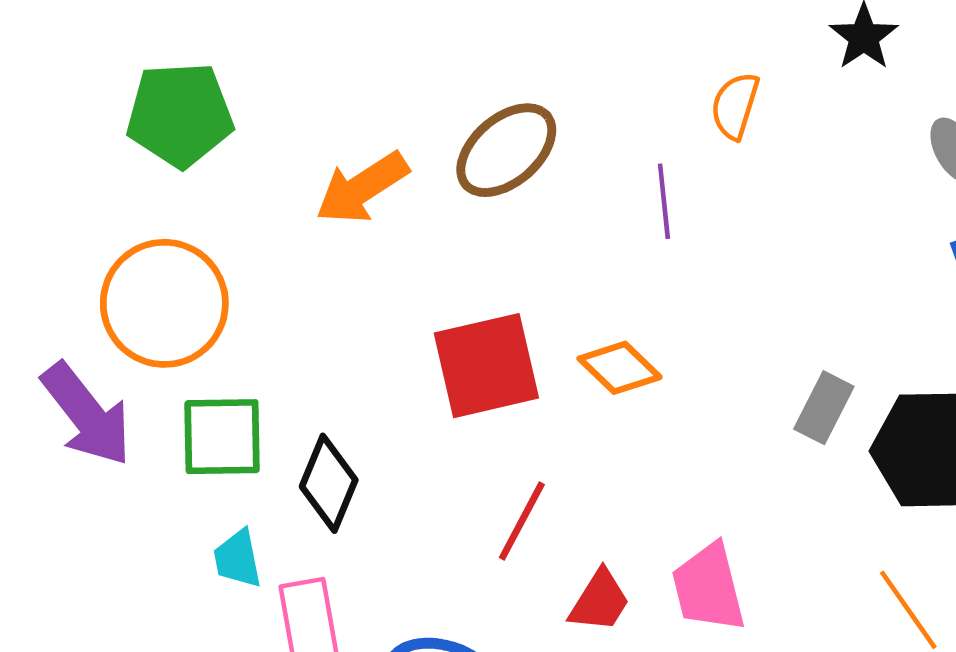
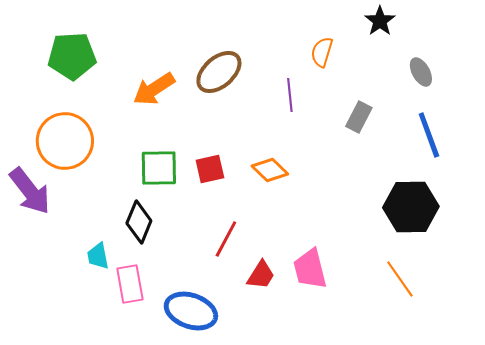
red square: (486, 366) -> (210, 169), size x0.6
gray rectangle: (824, 408) -> (359, 117), moved
green square: (222, 437) -> (159, 168), moved

